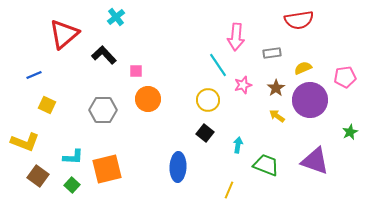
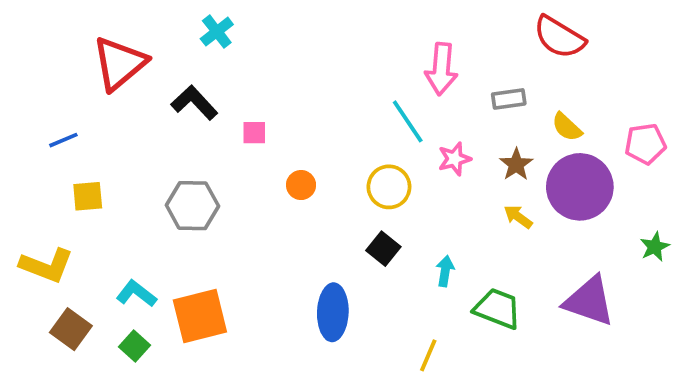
red semicircle: (299, 20) -> (559, 37), turned 40
yellow semicircle: (303, 68) -> (567, 127), turned -114
orange circle: (148, 99) -> (301, 185), moved, size x0.6
yellow square: (47, 105) -> (88, 196), turned -30
cyan L-shape: (73, 157) -> (136, 294), turned -145

